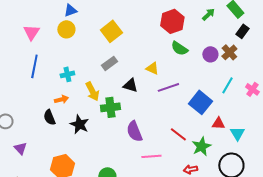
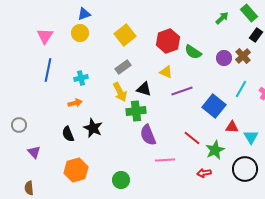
red hexagon: (172, 21) -> (168, 41), moved
yellow arrow: (92, 91) -> (120, 92), moved
green cross: (110, 107) -> (136, 111), moved
black semicircle: (49, 117) -> (68, 134), moved

